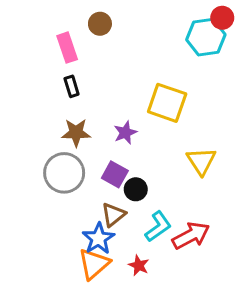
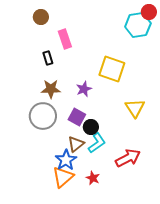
brown circle: (100, 24) -> (41, 17), moved
pink rectangle: (67, 48) -> (65, 39), moved
cyan L-shape: (158, 227) -> (97, 143), moved

